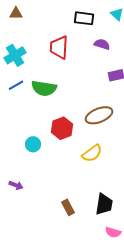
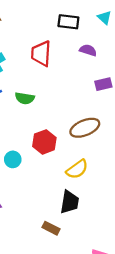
green semicircle: (44, 88) -> (25, 98), size x0.7
black trapezoid: (104, 204) -> (70, 202), moved
brown rectangle: (68, 207) -> (51, 228), turned -35

